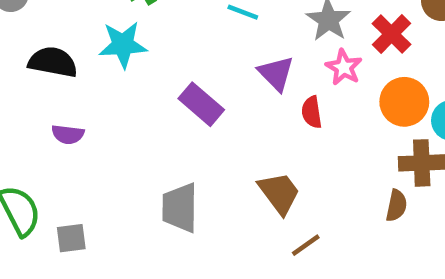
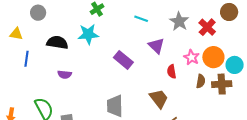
pink star: (344, 67) -> (191, 57), moved
red semicircle: (312, 112) -> (172, 72), moved
brown semicircle: (396, 206) -> (201, 81), moved

